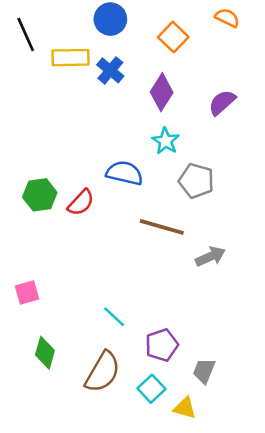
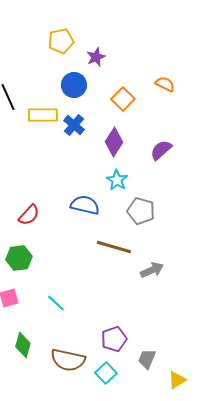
green hexagon: (40, 195) -> (19, 258), moved
red semicircle: (81, 203) -> (29, 215), moved
cyan line: (114, 317) -> (56, 303), moved
brown semicircle: (103, 372) -> (68, 360), turned 72
yellow triangle: (185, 408) -> (177, 380), moved, turned -48

